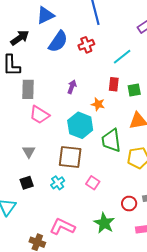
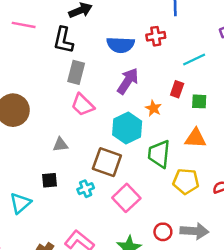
blue semicircle: (58, 42) -> (121, 45), moved, turned 45
purple arrow: (72, 87) -> (128, 81), size x1.6
gray triangle: (29, 152) -> (60, 145), turned 40
pink square: (93, 183) -> (126, 198), size x1.6

